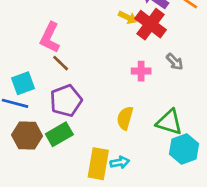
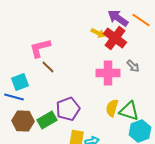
pink L-shape: (50, 38) -> (40, 48), turned 50
pink cross: (141, 71) -> (108, 73), size x1.6
purple pentagon: (66, 101) -> (68, 109), moved
yellow semicircle: (125, 118) -> (112, 108), moved

